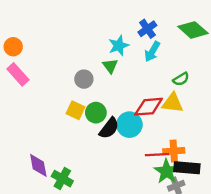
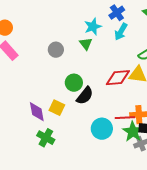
gray circle: (84, 79) -> (56, 50), moved
yellow square: (75, 110) -> (57, 108), moved
cyan circle: (129, 125) -> (102, 129), moved
purple diamond: (38, 165) -> (37, 112), moved

